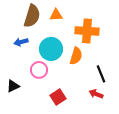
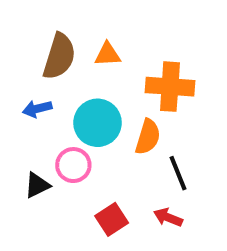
black line: (101, 74) -> (178, 173), moved
black triangle: (13, 86) -> (37, 185), moved
red arrow: (96, 94) -> (168, 217), moved

